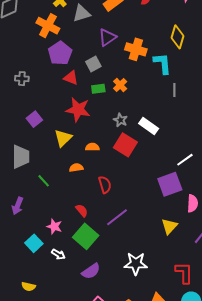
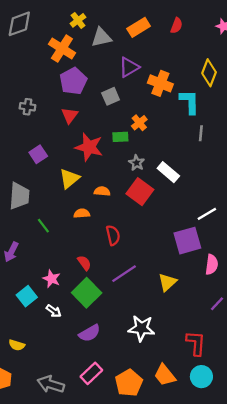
red triangle: (71, 78) -> (70, 115), moved, turned 42
green rectangle: (98, 89) -> (120, 137), moved
yellow triangle: (169, 226) -> (167, 282), moved

